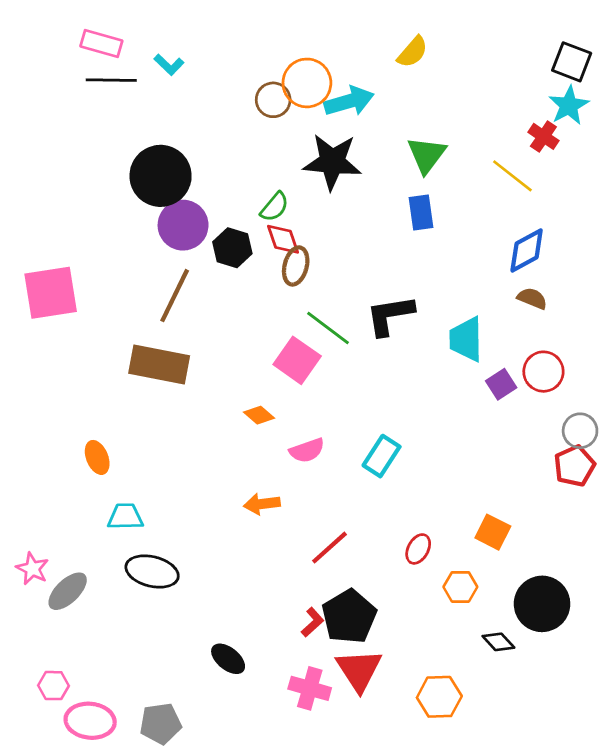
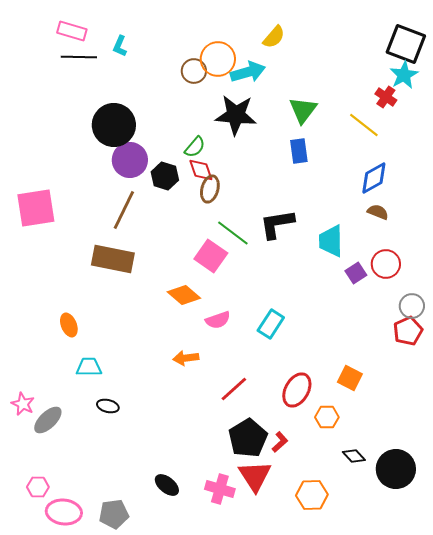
yellow semicircle: (413, 52) -> (274, 37), moved
black square: (572, 62) -> (406, 44), size x1.4
cyan L-shape: (169, 65) -> (120, 46), turned 70
orange diamond: (259, 415) -> (184, 295), size x1.5
red ellipse: (418, 549) -> (297, 390), size x1.6
black ellipse: (152, 571) -> (108, 406), size x0.6
black circle: (542, 604) -> (396, 469), moved
red L-shape: (313, 622) -> (280, 442), moved
black ellipse: (228, 659) -> (167, 485), moved

